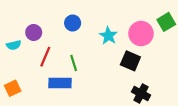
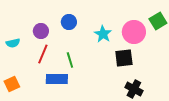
purple circle: (34, 32) -> (41, 31), moved
black square: (130, 61) -> (124, 58), turned -30

